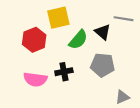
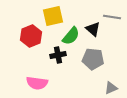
black cross: (64, 72) -> (58, 55), moved
pink semicircle: (35, 79) -> (37, 83), moved

